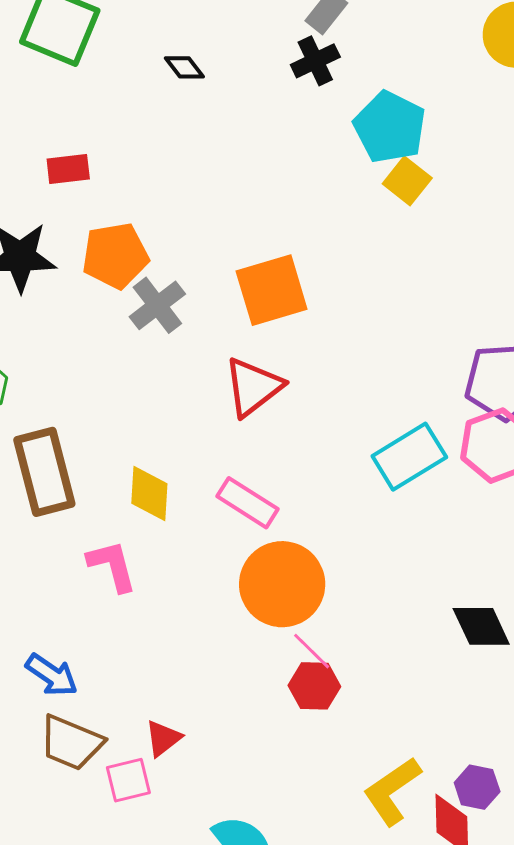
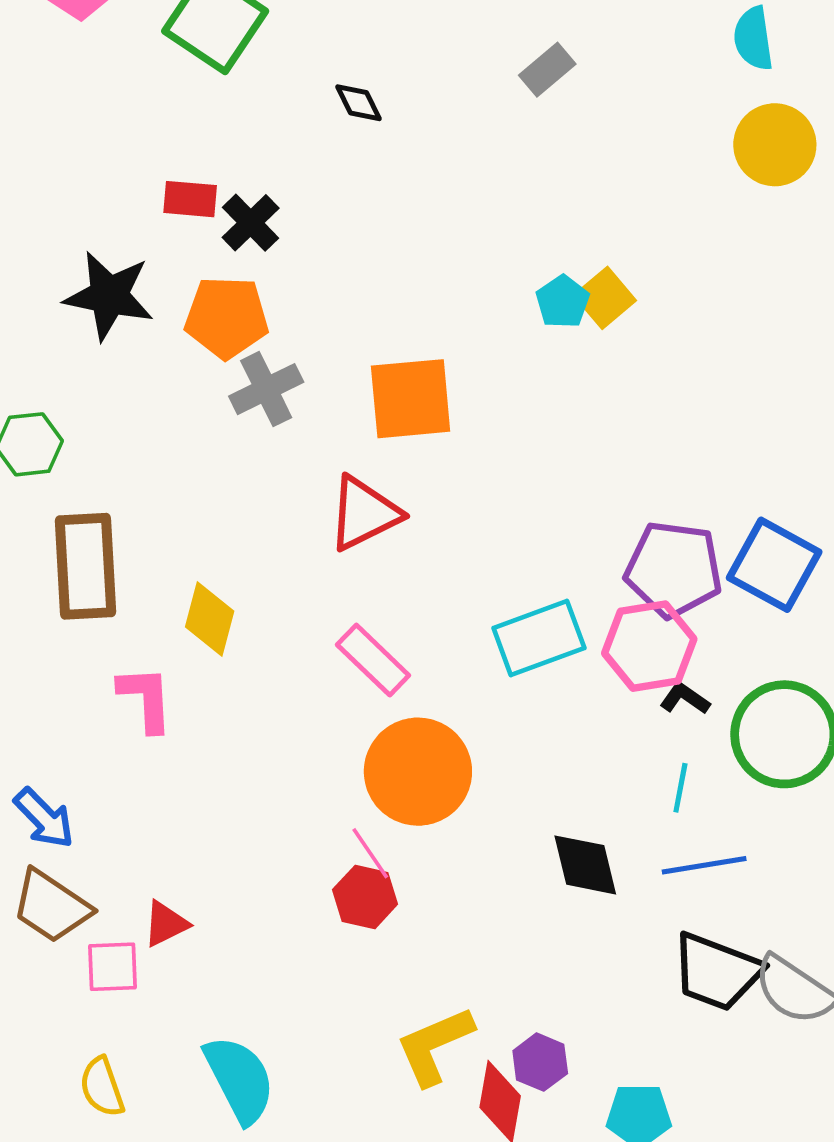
black cross: (315, 61) -> (251, 223), moved, turned -30
cyan pentagon: (390, 127) -> (563, 302), moved, size x0.6
pink rectangle: (247, 503) -> (373, 660), moved
orange circle: (282, 584) -> (418, 772), moved

